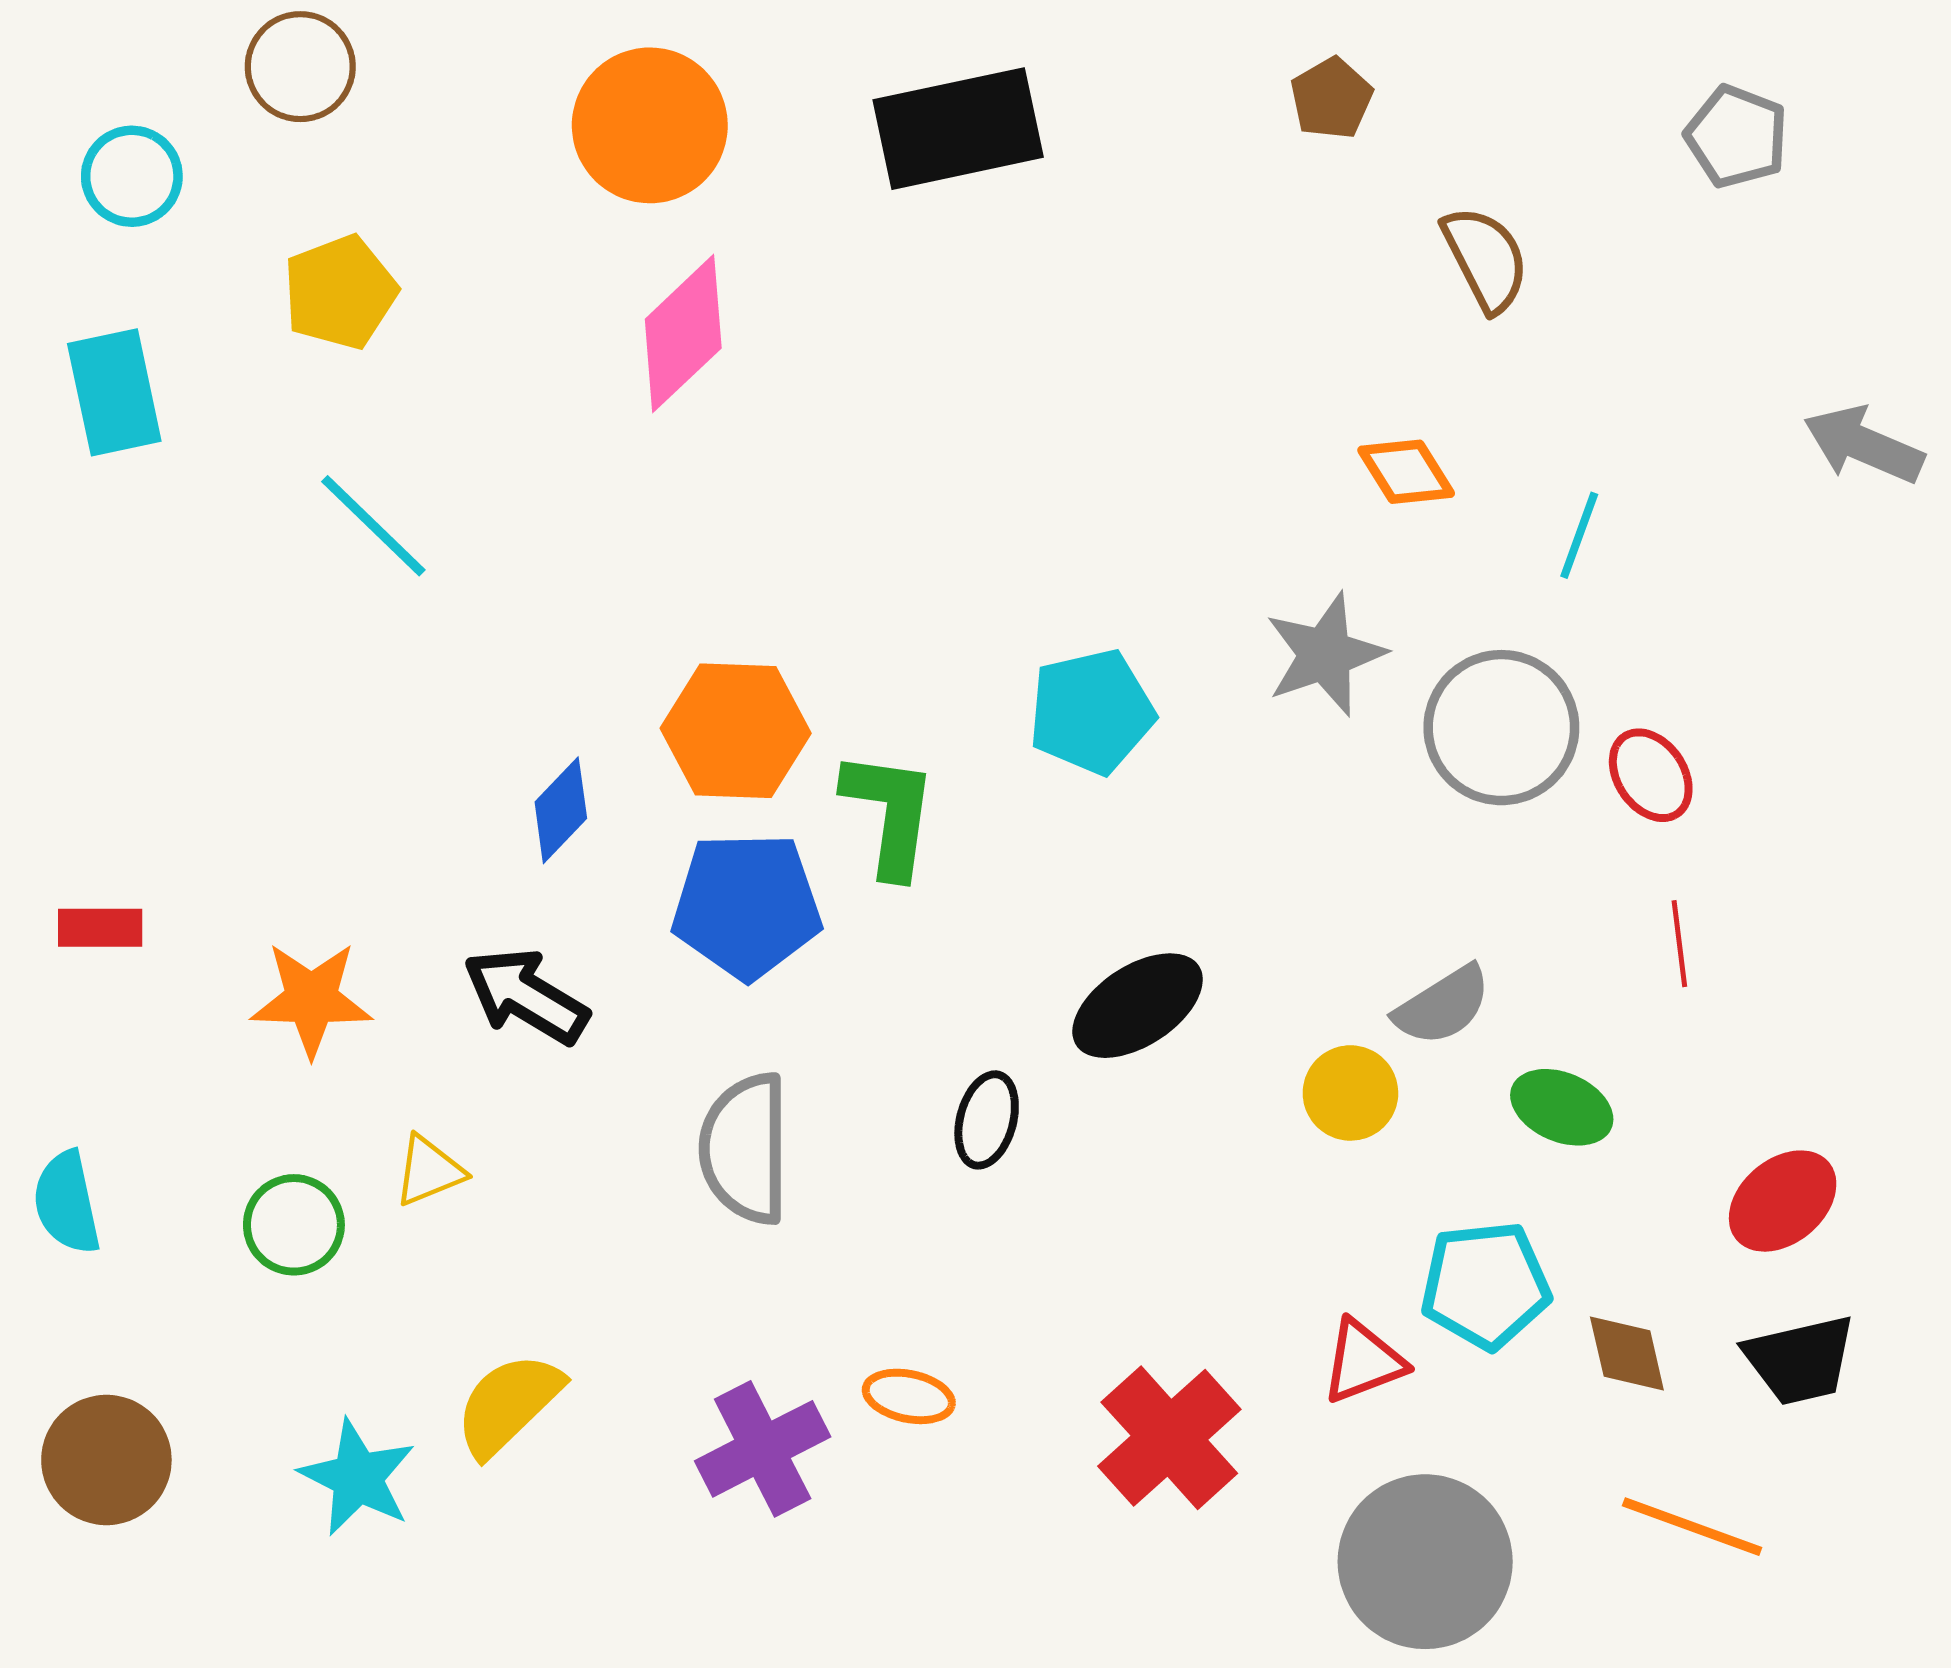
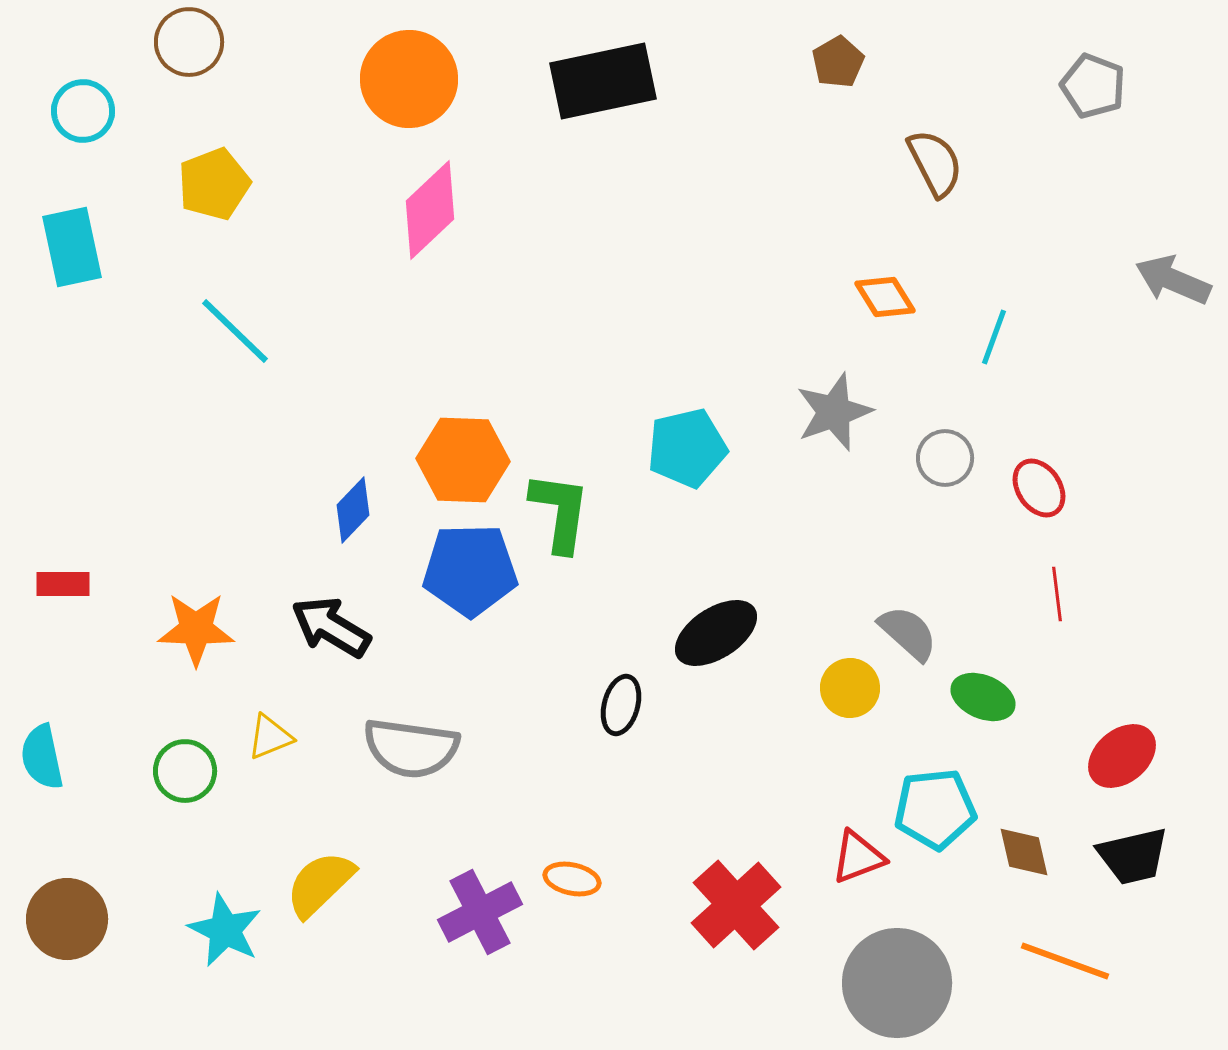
gray circle: (1501, 728) -> (945, 458), size x0.6
gray semicircle: (1443, 1006) -> (908, 633), turned -106
gray semicircle: (745, 1149) -> (411, 748), moved, turned -82

